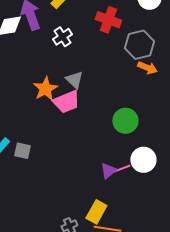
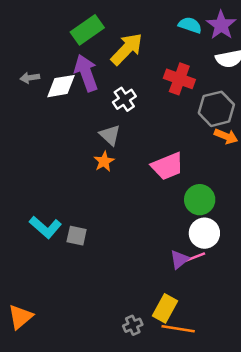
gray triangle: (74, 80) -> (110, 135), moved
orange star: (45, 89) -> (104, 161), size x0.7
pink trapezoid: (66, 102) -> (167, 166), moved
white circle: (143, 160) -> (204, 233), moved

